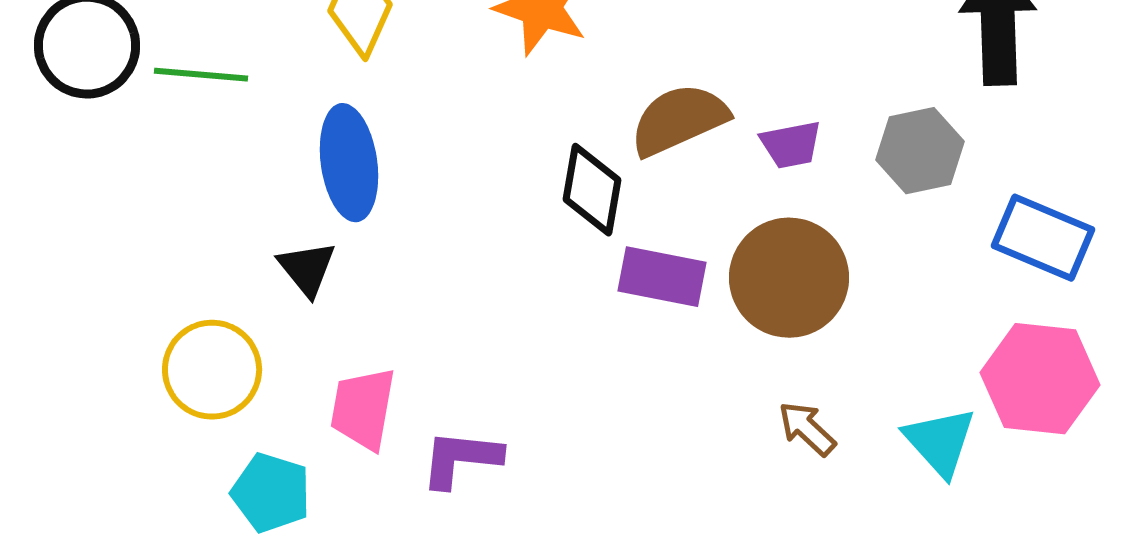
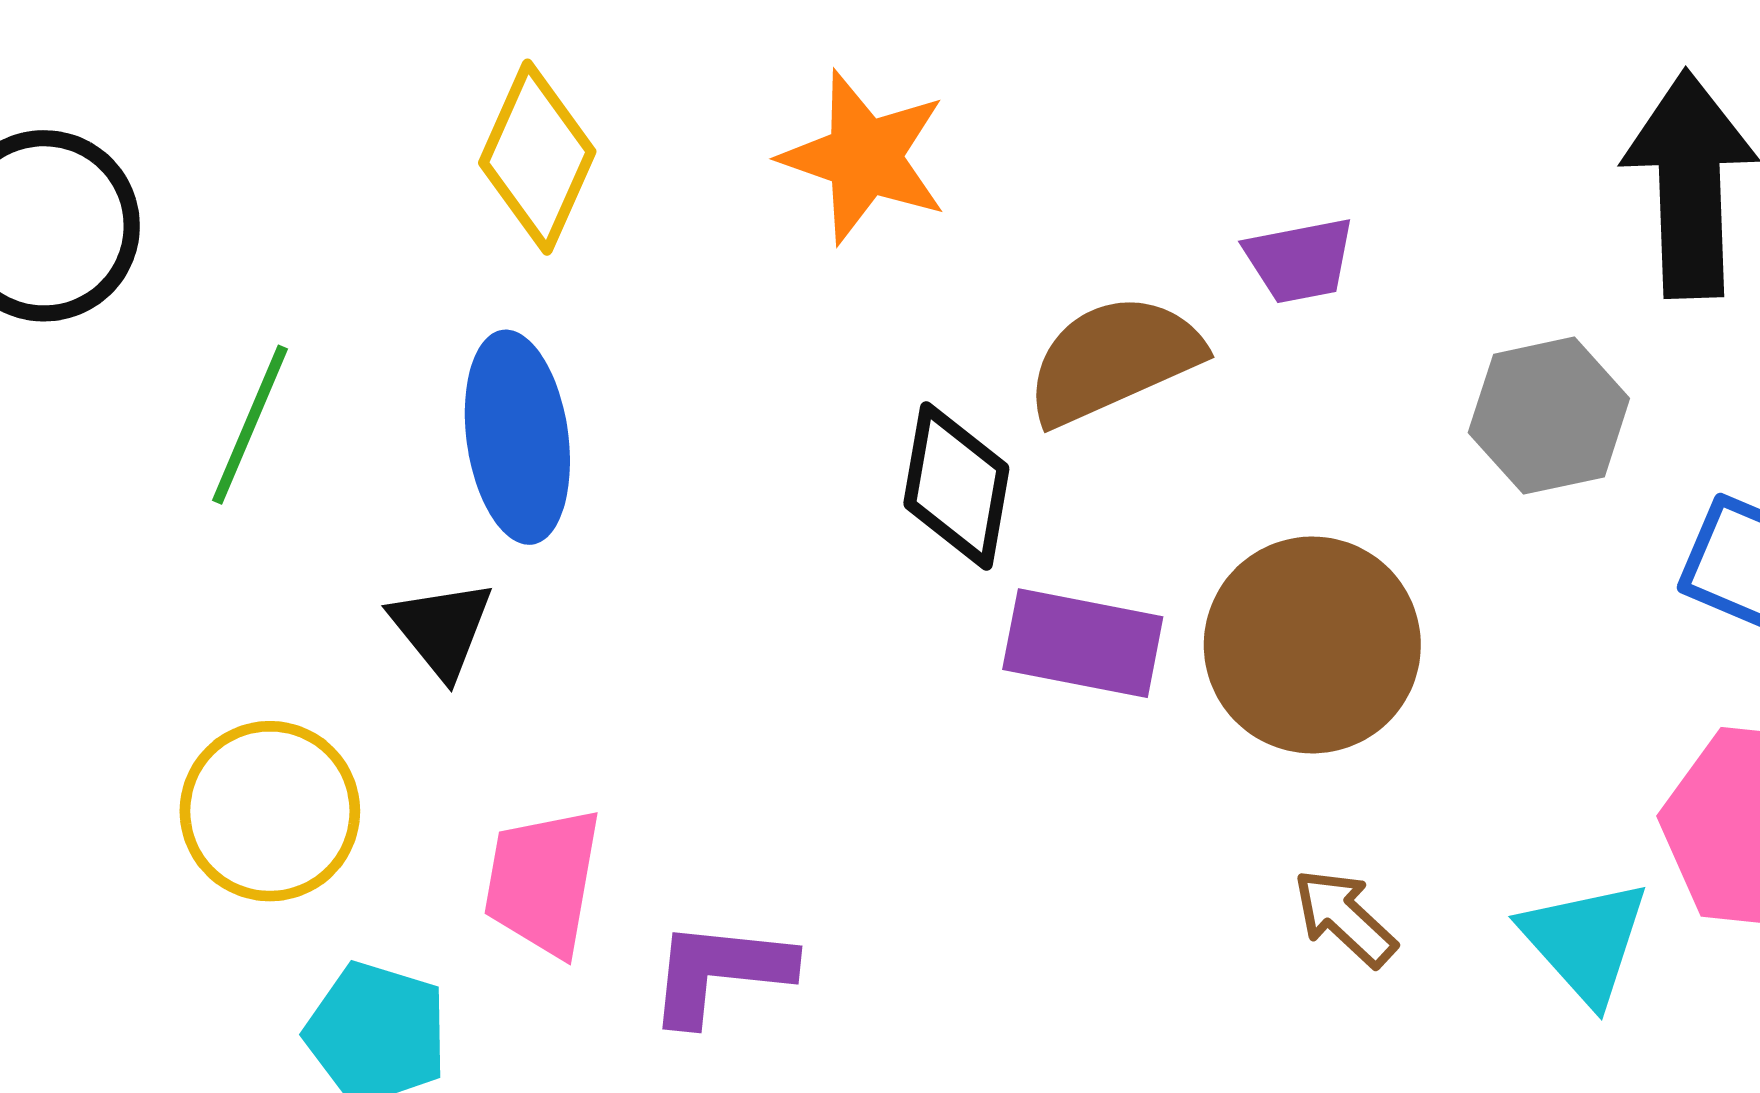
green line: (201, 75) -> (250, 425), moved, turned -72
purple trapezoid: (791, 145) -> (1300, 260), moved

